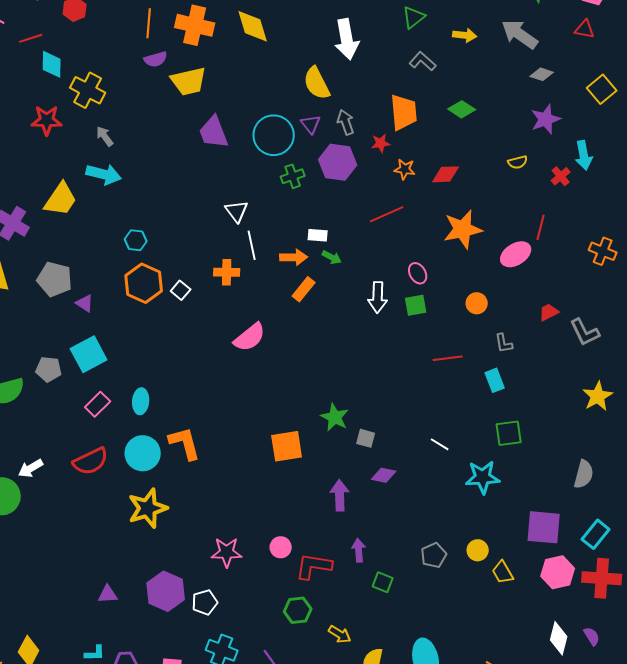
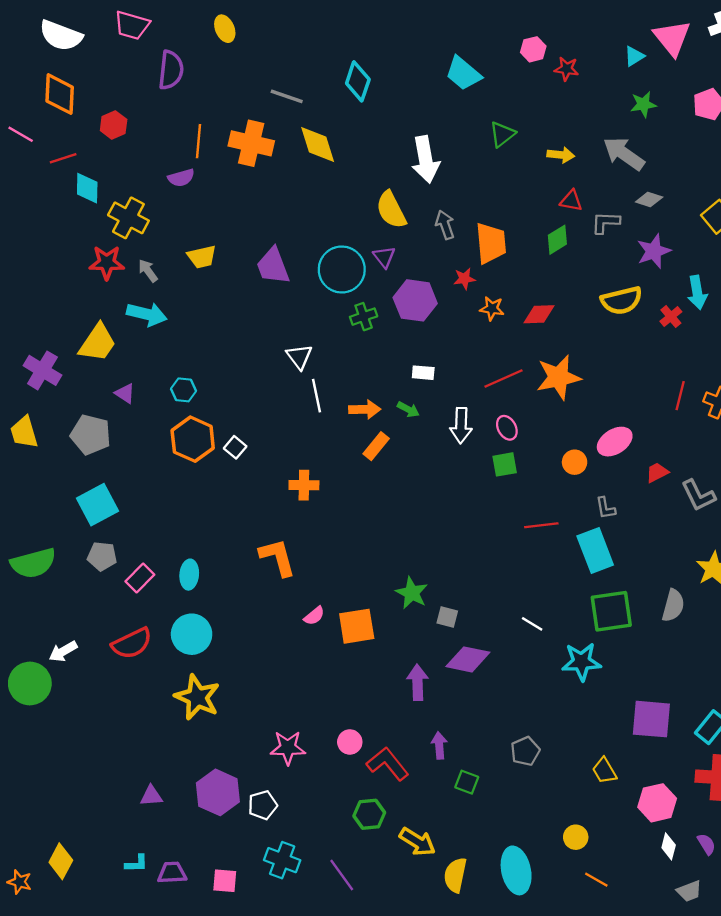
red triangle: (585, 29) -> (571, 201), moved
purple semicircle: (156, 59) -> (181, 178), moved
gray L-shape: (423, 61) -> (606, 222), moved, turned -40
yellow trapezoid: (189, 81) -> (202, 257), moved, size x0.7
green diamond: (462, 109) -> (557, 240), turned -64
red star: (47, 120) -> (107, 263), moved
gray arrow: (346, 122) -> (445, 225), moved
yellow semicircle: (518, 162) -> (622, 300), size x1.8
red line: (387, 214) -> (503, 378), moved
red line: (541, 227) -> (680, 396), moved
white rectangle: (318, 235) -> (423, 373), moved
pink ellipse: (516, 254) -> (615, 442), moved
orange cross: (227, 272) -> (304, 485), moved
white arrow: (378, 297) -> (461, 425), moved
purple triangle: (85, 303) -> (125, 393), moved
pink semicircle: (250, 337) -> (314, 616), moved, size x0.6
cyan square: (89, 354) -> (97, 505), moved
gray pentagon: (49, 369) -> (102, 556), moved
cyan rectangle: (495, 380) -> (595, 550), size x1.6
green square: (509, 433) -> (611, 611), size x1.4
orange L-shape: (185, 443) -> (278, 557), moved
gray semicircle: (584, 474) -> (673, 606), moved
purple diamond: (384, 475) -> (468, 659), size x1.5
yellow star: (148, 508) -> (197, 697), turned -30
yellow circle: (478, 550) -> (576, 837), moved
red L-shape: (314, 566) -> (388, 764), turned 42
pink hexagon: (558, 572) -> (657, 803), moved
yellow arrow: (340, 634) -> (417, 842), size x1.4
white diamond: (559, 638) -> (669, 846), size x0.7

